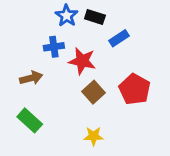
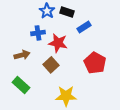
brown square: (94, 92) -> (51, 65), moved
yellow star: (94, 136) -> (66, 96), size x1.5

